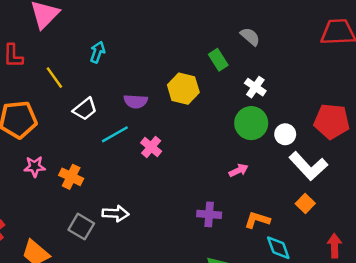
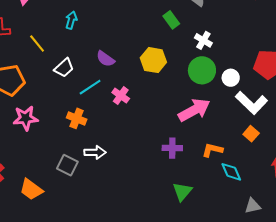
yellow hexagon: (183, 89) -> (153, 60), moved
purple semicircle: (136, 101) -> (105, 59), turned 36
pink star: (35, 167) -> (26, 118), size x1.4
pink arrow: (239, 170) -> (194, 110), size x2.0
orange cross: (71, 177) -> (77, 118), moved

